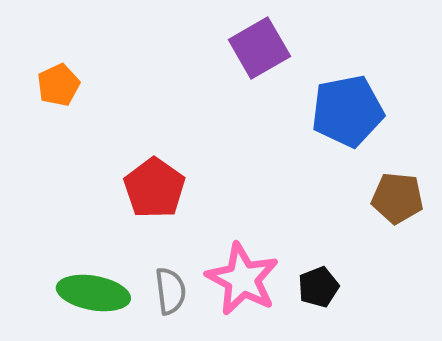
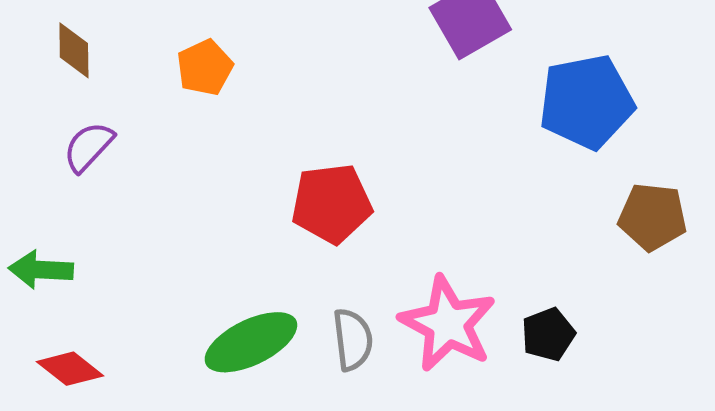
red pentagon: (154, 188) -> (332, 204), turned 30
green ellipse: (93, 293) -> (251, 342), turned -36

